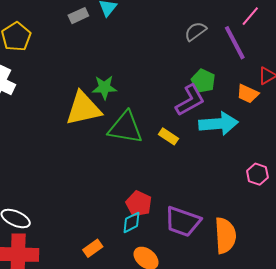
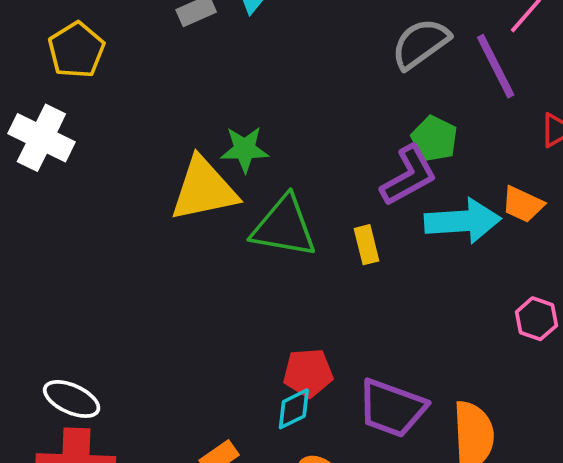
gray semicircle: (196, 31) -> (420, 44), size x1.4
orange trapezoid: (248, 94) -> (523, 204), moved
yellow rectangle: (168, 136) -> (366, 245), turned 42
red pentagon: (139, 204) -> (308, 373), turned -30

